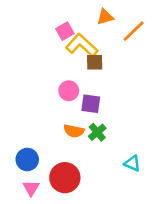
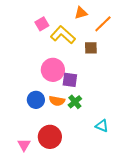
pink square: (65, 31) -> (42, 24), moved
brown square: (95, 62) -> (91, 48), moved
pink circle: (69, 91) -> (53, 70), size x1.5
blue circle: (27, 160) -> (36, 100), moved

